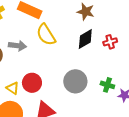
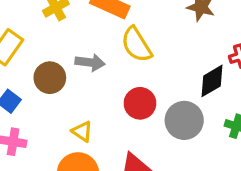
black diamond: (85, 39) -> (212, 81), moved
red circle: (32, 83) -> (140, 103), moved

